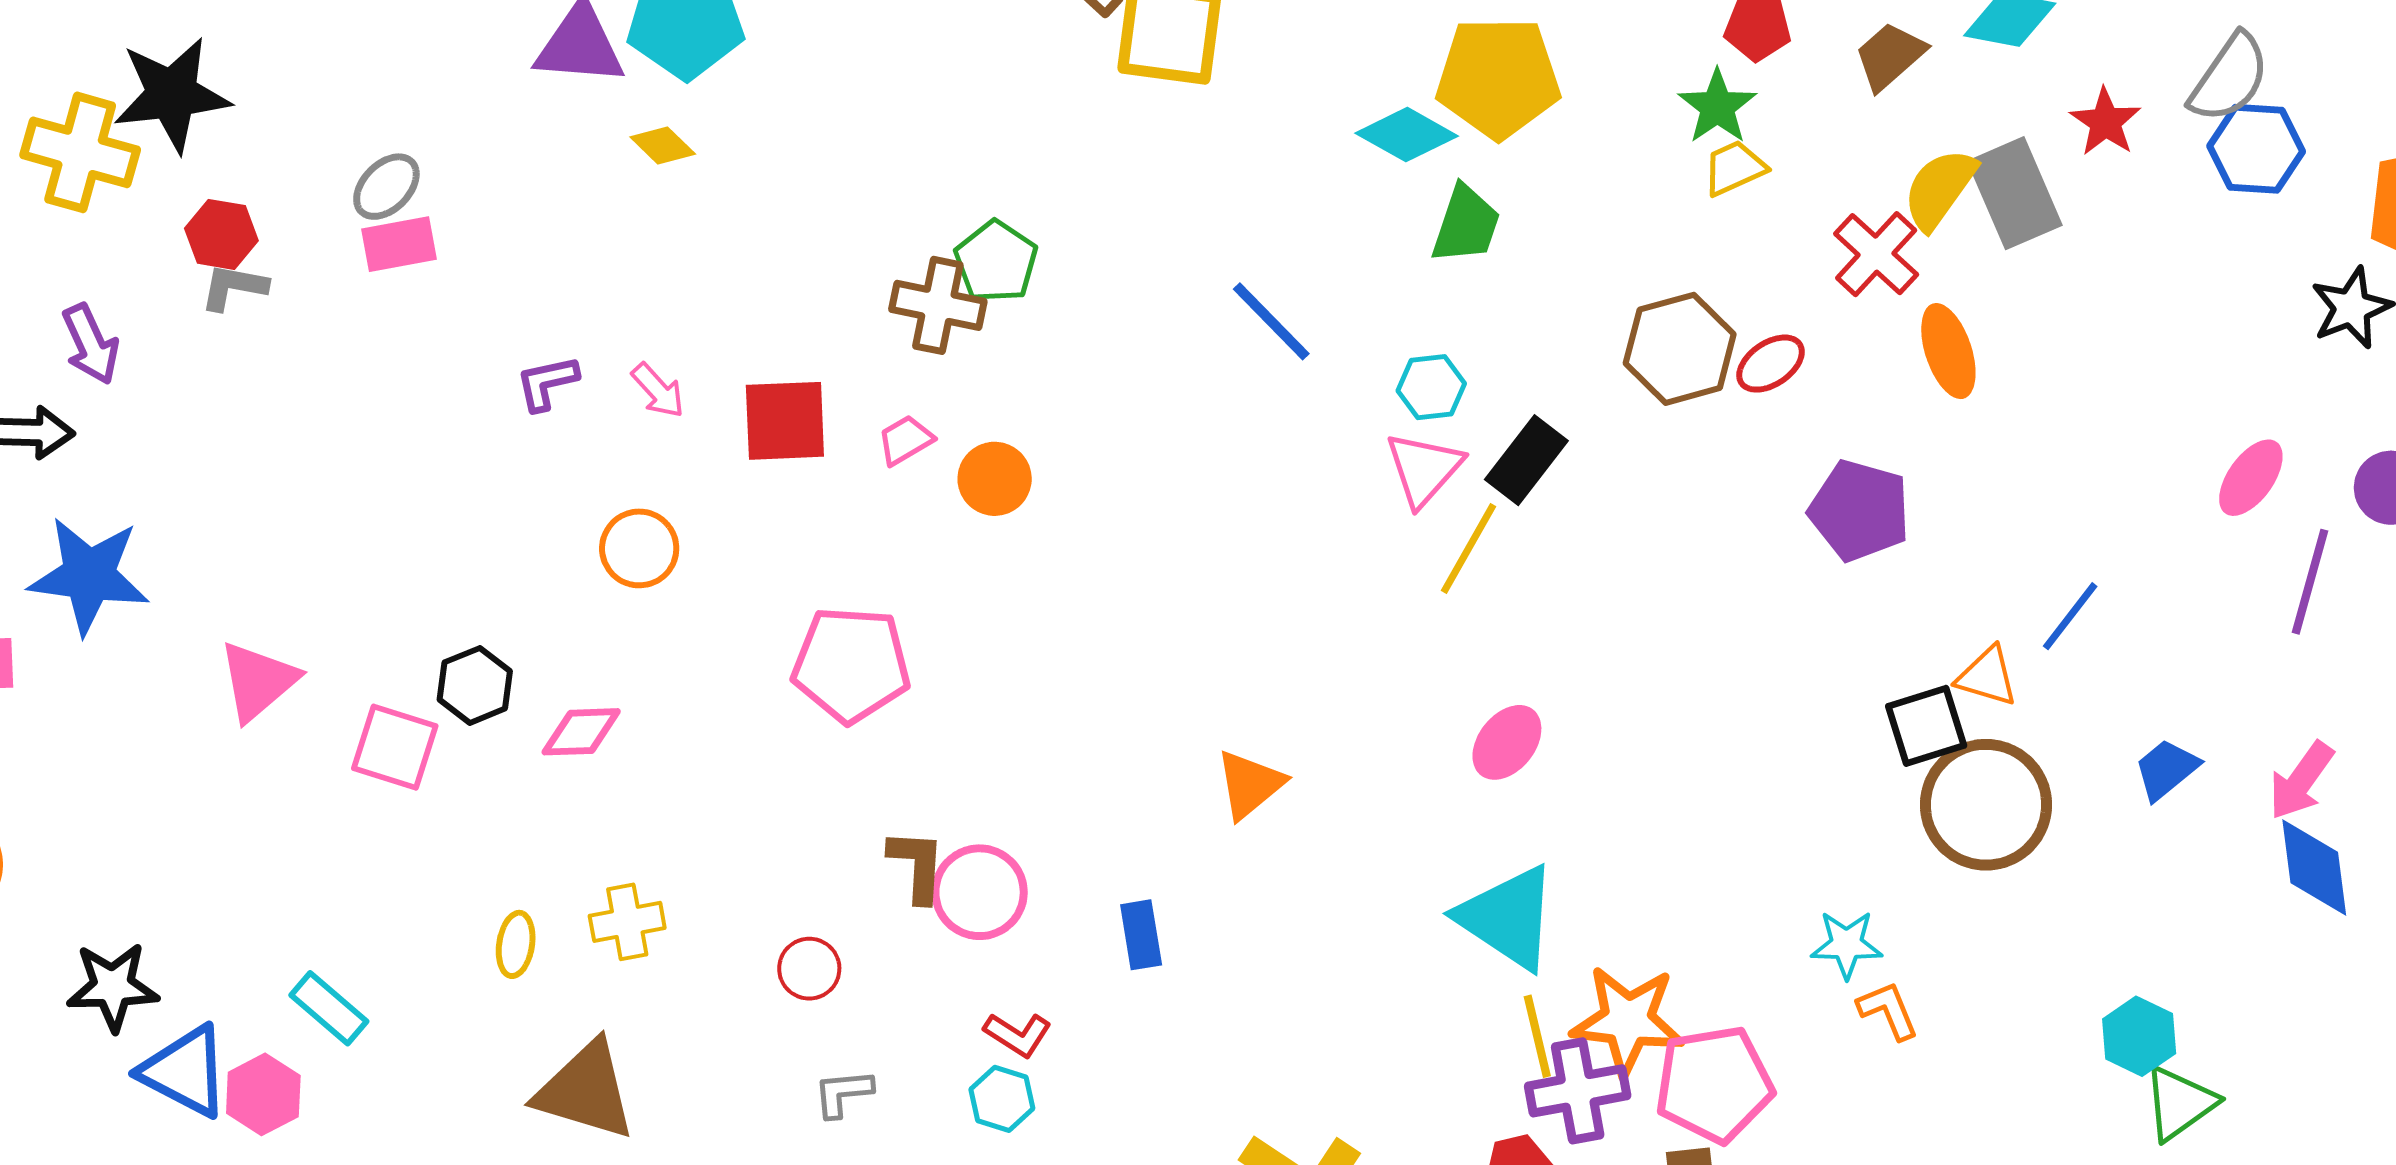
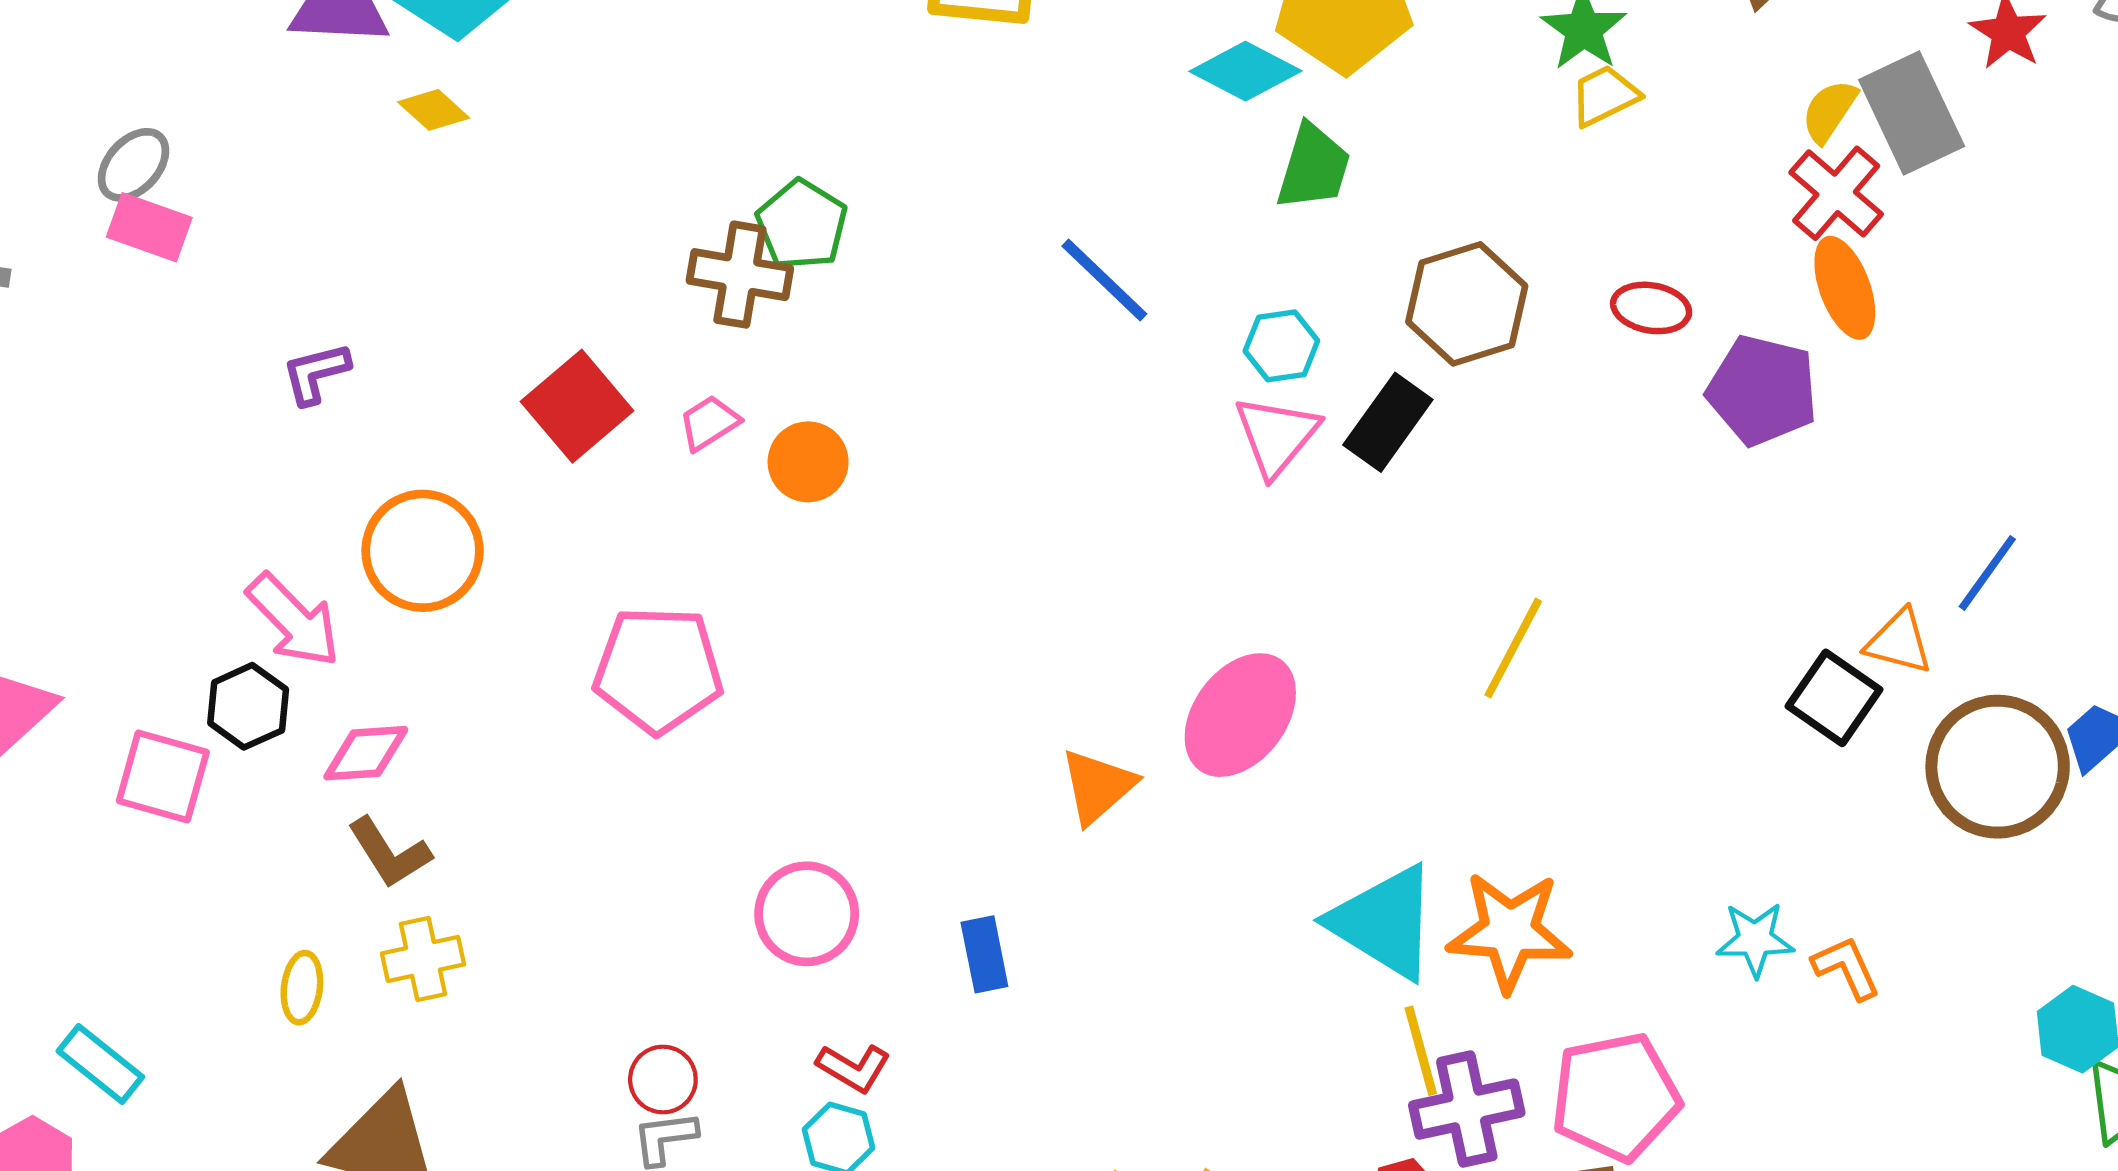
yellow semicircle: (1940, 189) -> (1829, 111), size x0.7
pink rectangle: (399, 244) -> (149, 227), turned 32
red cross: (1876, 254) -> (1836, 193), moved
brown hexagon: (1680, 349) -> (1467, 304), moved
red ellipse: (1771, 364) -> (1651, 308), turned 46
pink arrow: (658, 391) -> (293, 620), moved, size x1.6
red square: (785, 421) -> (577, 406), turned -36
purple pentagon: (1860, 511) -> (1762, 390), moved
orange circle: (639, 548) -> (423, 551), size x1.4
yellow line: (1468, 548) -> (1513, 648), moved
black square: (1926, 726) -> (1834, 698), turned -36
pink ellipse: (1507, 742) -> (1240, 715), moved, size x1.5
brown circle: (1986, 805) -> (1998, 767), moved
brown L-shape: (917, 866) -> (389, 853), moved, turned 146
red circle: (809, 969) -> (663, 1079), moved
orange L-shape: (1888, 1010) -> (1846, 968), moved
orange star: (1628, 1021) -> (1510, 931), moved

